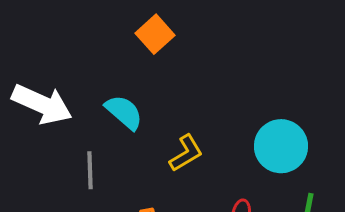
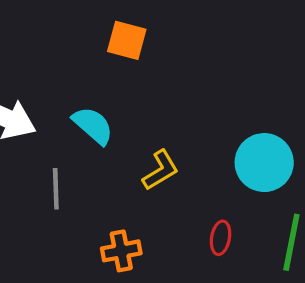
orange square: (155, 34) -> (127, 40), turned -33

